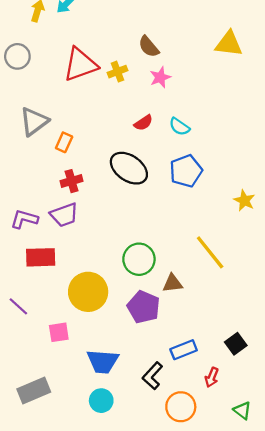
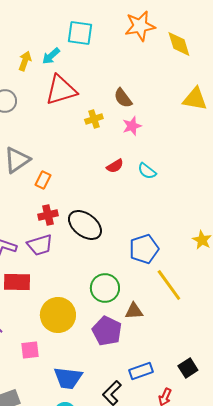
red triangle: (80, 64) -> (61, 90), moved
black ellipse: (129, 168) -> (85, 225), moved
blue pentagon: (186, 171) -> (144, 249), moved

